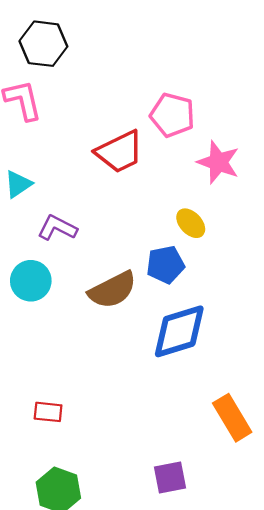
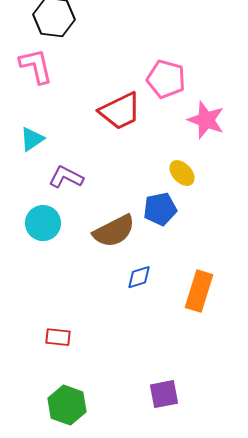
blue diamond: (179, 331) -> (139, 277), moved, size x0.5
orange rectangle: (232, 418) -> (199, 291), moved, turned 48

